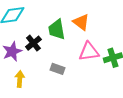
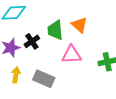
pink triangle: (89, 52) -> (71, 55), moved
gray rectangle: (58, 69) -> (44, 79), moved, size x1.5

